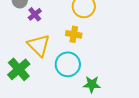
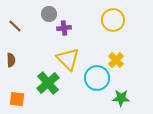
purple cross: (35, 14) -> (64, 28), turned 32
yellow cross: (74, 34) -> (116, 60), moved, turned 35

